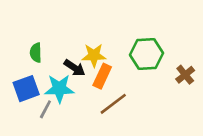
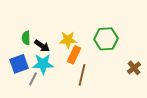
black arrow: (75, 68) -> (42, 46), moved
brown cross: (185, 75) -> (134, 68), moved
brown line: (113, 104) -> (82, 75), turned -40

